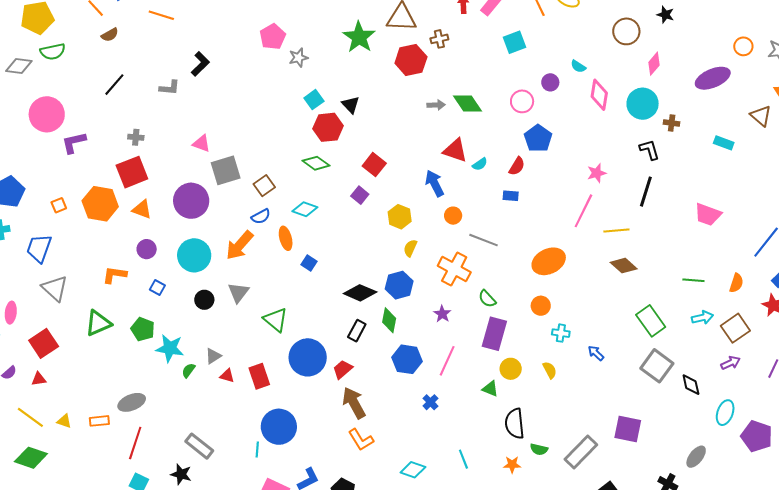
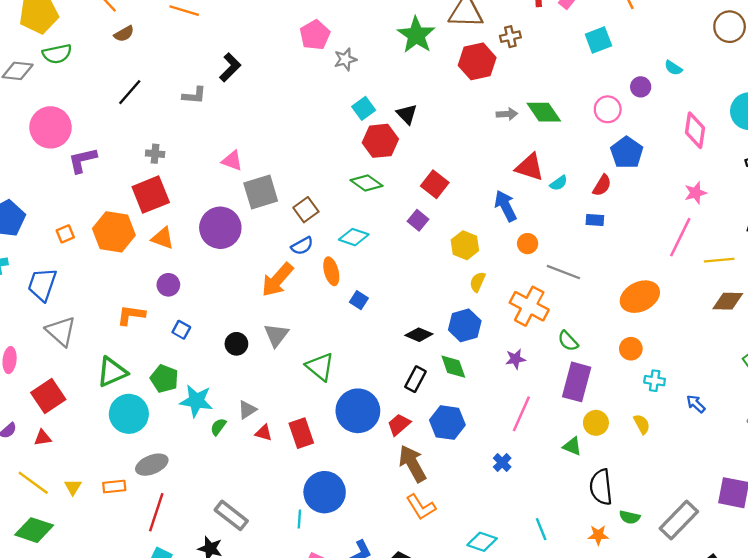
pink diamond: (599, 95) -> (695, 130), moved
cyan circle: (194, 255) -> (129, 414), moved
brown diamond: (624, 266) -> (728, 301), turned -40
black diamond: (360, 293) -> (419, 335), size x0.7
purple star: (442, 314) -> (515, 359), turned 30
green diamond: (389, 320) -> (453, 367), turned -30
blue hexagon: (407, 359) -> (447, 423), moved
yellow triangle: (64, 421) -> (73, 487), turned 42

